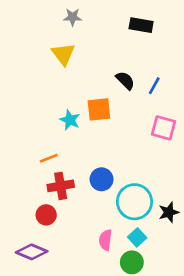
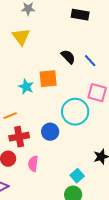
blue line: (154, 86) -> (90, 61), turned -72
cyan circle: (134, 202) -> (75, 112), moved
pink semicircle: (105, 240) -> (33, 164), moved

